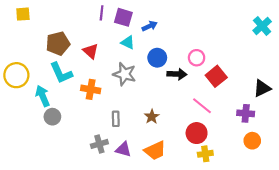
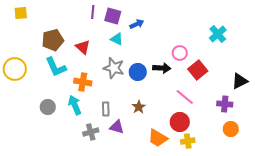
cyan cross: (262, 26) -> (218, 34), moved
blue circle: (157, 58) -> (138, 72), moved
cyan arrow: (43, 96) -> (75, 105), moved
purple triangle: (123, 149) -> (117, 127), moved
orange trapezoid: (155, 151) -> (158, 138), moved, turned 55

